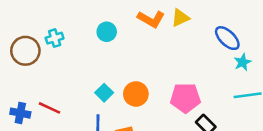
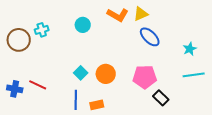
blue ellipse: (227, 38) -> (150, 37), moved

